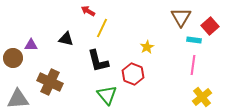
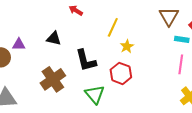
yellow line: (102, 28) -> (113, 27), moved
yellow star: (147, 47) -> (127, 46), moved
brown cross: (50, 82) -> (53, 79), moved, turned 30

